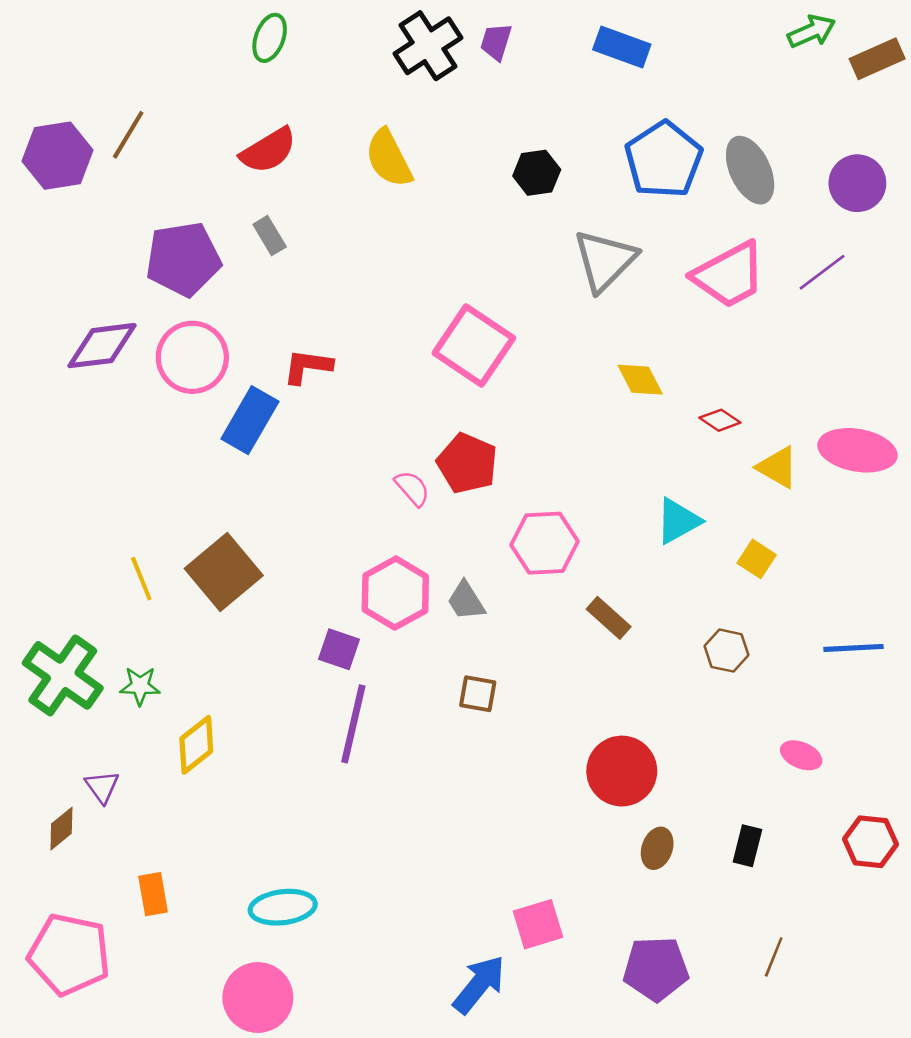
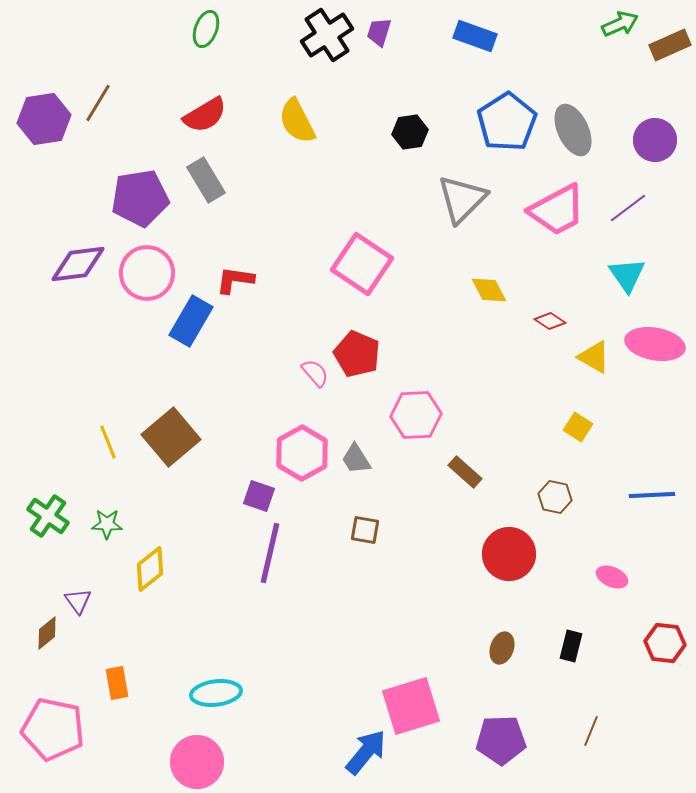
gray rectangle: (270, 236) -> (206, 180), size x1.5
cyan triangle: (678, 521) -> (627, 275), moved, turned -36
green cross: (63, 675) -> (48, 516), size x0.7
red circle: (622, 771) -> (509, 554), moved
pink square: (538, 924) -> (411, 706), size x1.5

